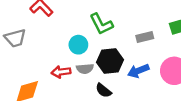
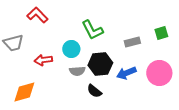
red arrow: (61, 72) -> (43, 60), moved

